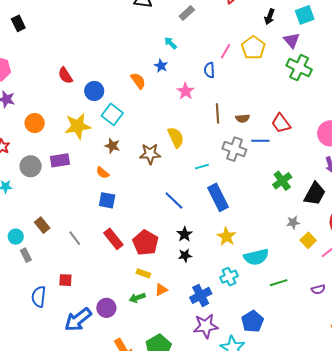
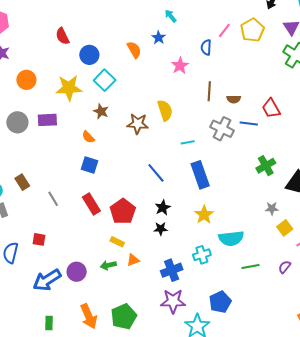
purple semicircle: (318, 289) -> (285, 267), moved, turned 136

